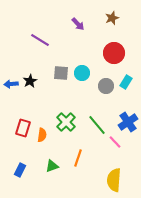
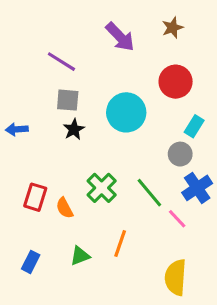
purple arrow: (78, 24) -> (120, 37), size x1.5
gray square: (61, 73) -> (68, 100), moved
cyan circle: (82, 73) -> (126, 112), size x1.6
black star: (30, 81) -> (74, 129), moved
gray circle: (106, 86) -> (180, 154), moved
orange semicircle: (42, 135) -> (65, 208), turned 144

